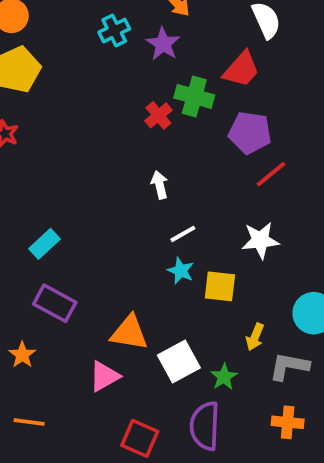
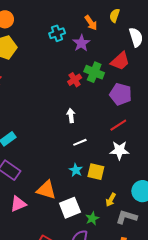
red line: (271, 174) -> (118, 125), moved
cyan star: (181, 271) -> (76, 170), moved
pink triangle: (104, 376) -> (18, 204), moved

